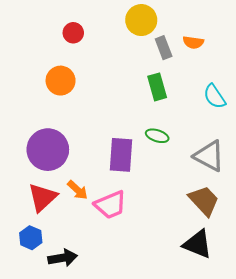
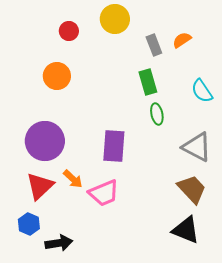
yellow circle: (141, 20) -> (115, 19), moved
orange semicircle: (193, 42) -> (182, 40), turned 138
green ellipse: (157, 136) -> (157, 114), moved, turned 60

